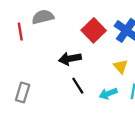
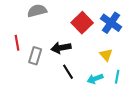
red line: (20, 32) -> (17, 43), moved
gray rectangle: (23, 92) -> (35, 56), moved

